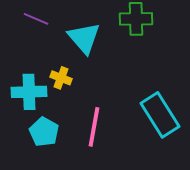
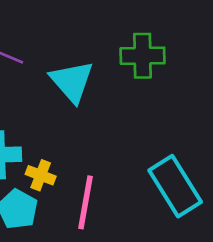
yellow cross: (61, 78) -> (41, 175), moved

